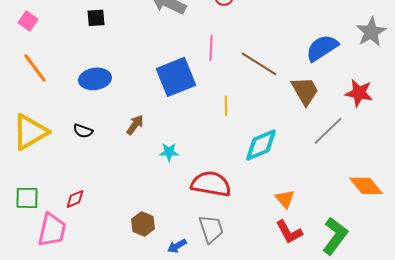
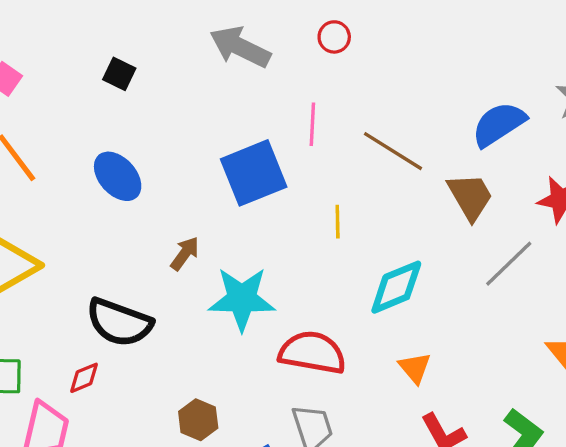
black square: (96, 18) -> (119, 74), turned 30
blue ellipse: (95, 79) -> (118, 176), turned 56
black semicircle: (83, 131) -> (119, 322), moved, size x2.0
cyan star: (169, 152) -> (242, 299), size x2.0
orange triangle: (285, 199) -> (415, 368), moved

